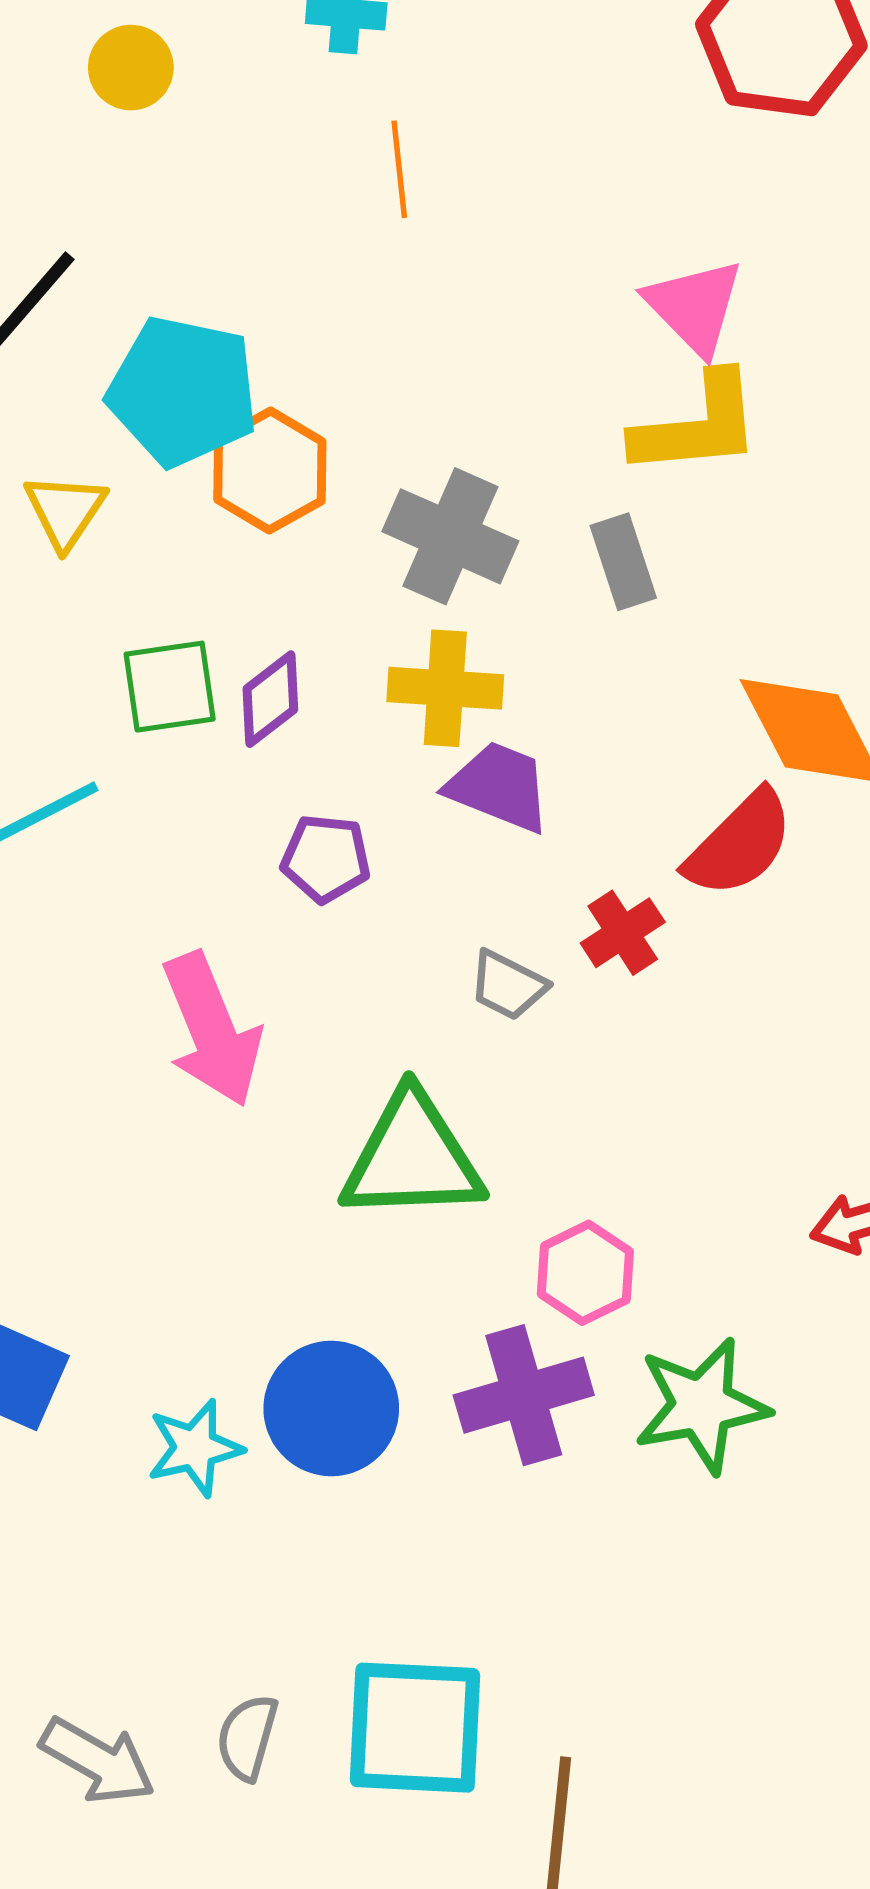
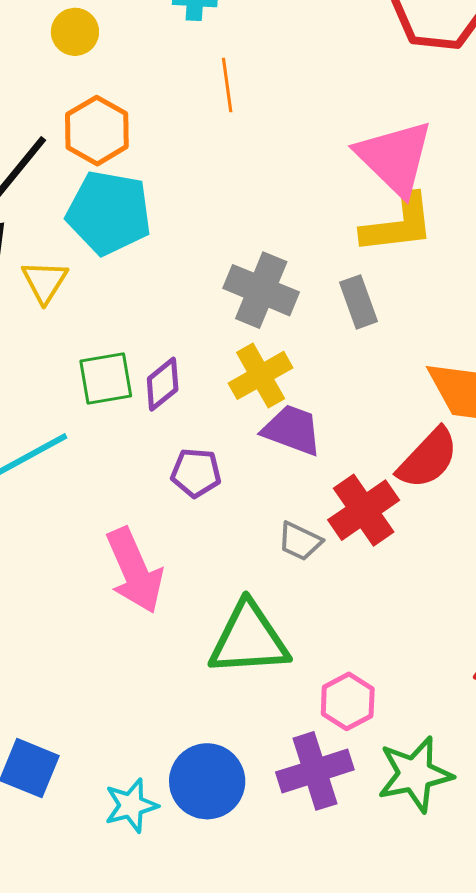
pink triangle: (694, 307) -> (395, 158), size x1.4
orange hexagon: (270, 471) -> (97, 131), moved
yellow cross: (445, 688) -> (261, 375), turned -32
red cross: (623, 933) -> (364, 510), size x1.5

